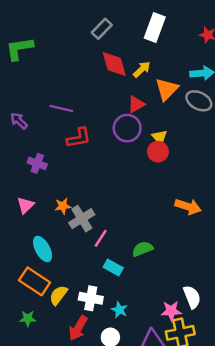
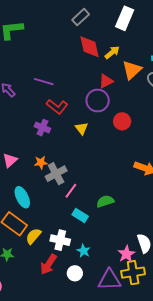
yellow triangle: (159, 137) -> (81, 128), moved
red L-shape: (79, 138) -> (57, 107), turned 45
purple cross: (37, 163) -> (42, 128), moved
pink star: (171, 311) -> (126, 254), turned -30

